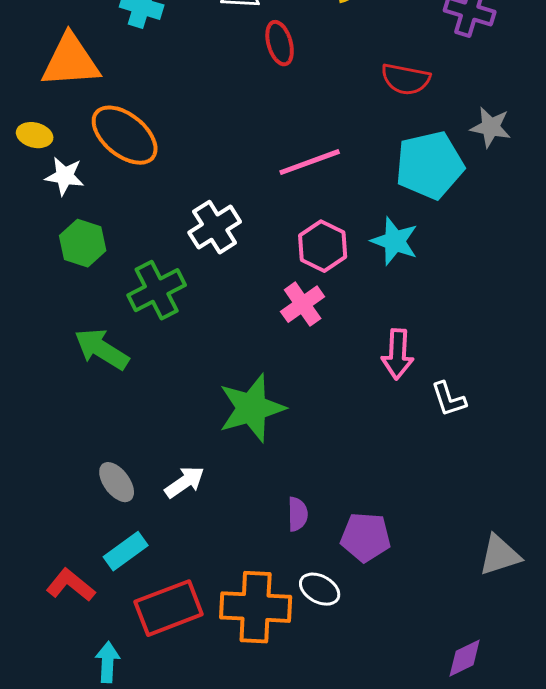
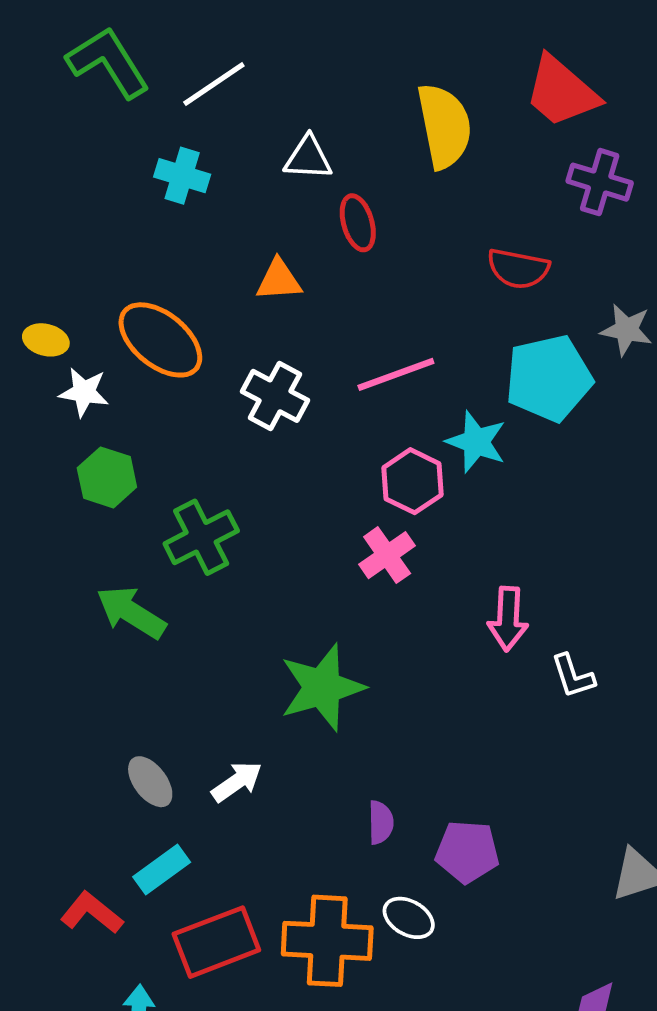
orange triangle: (71, 61) -> (279, 280), moved, size x0.6
white cross: (215, 227) -> (275, 396), moved, turned -30
cyan star: (395, 241) -> (476, 442), moved

